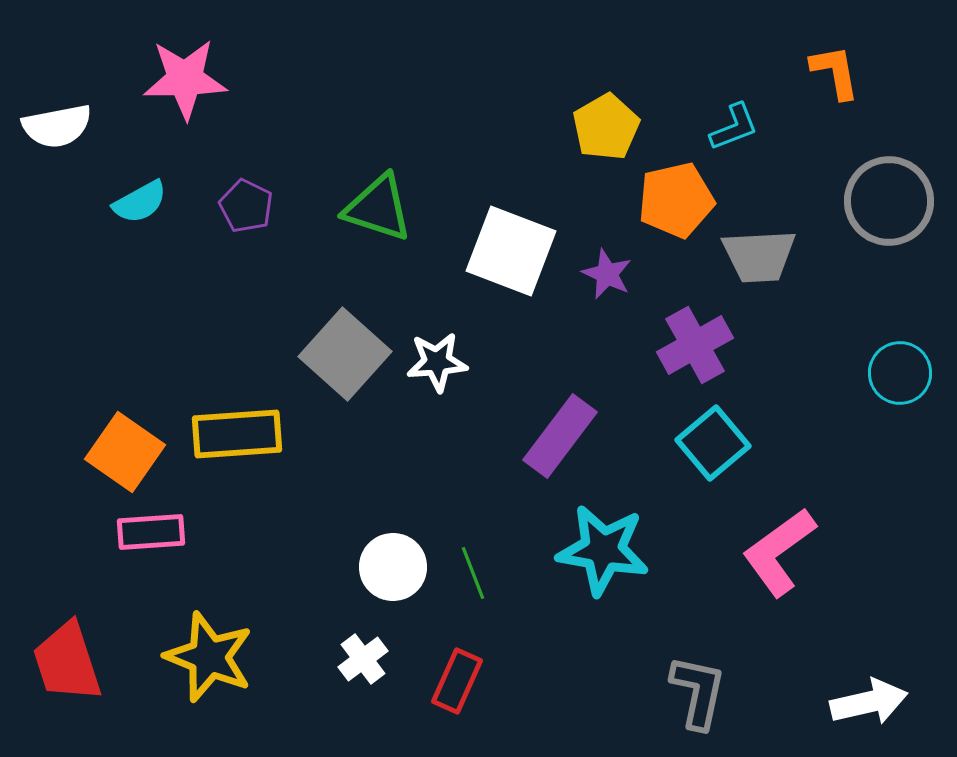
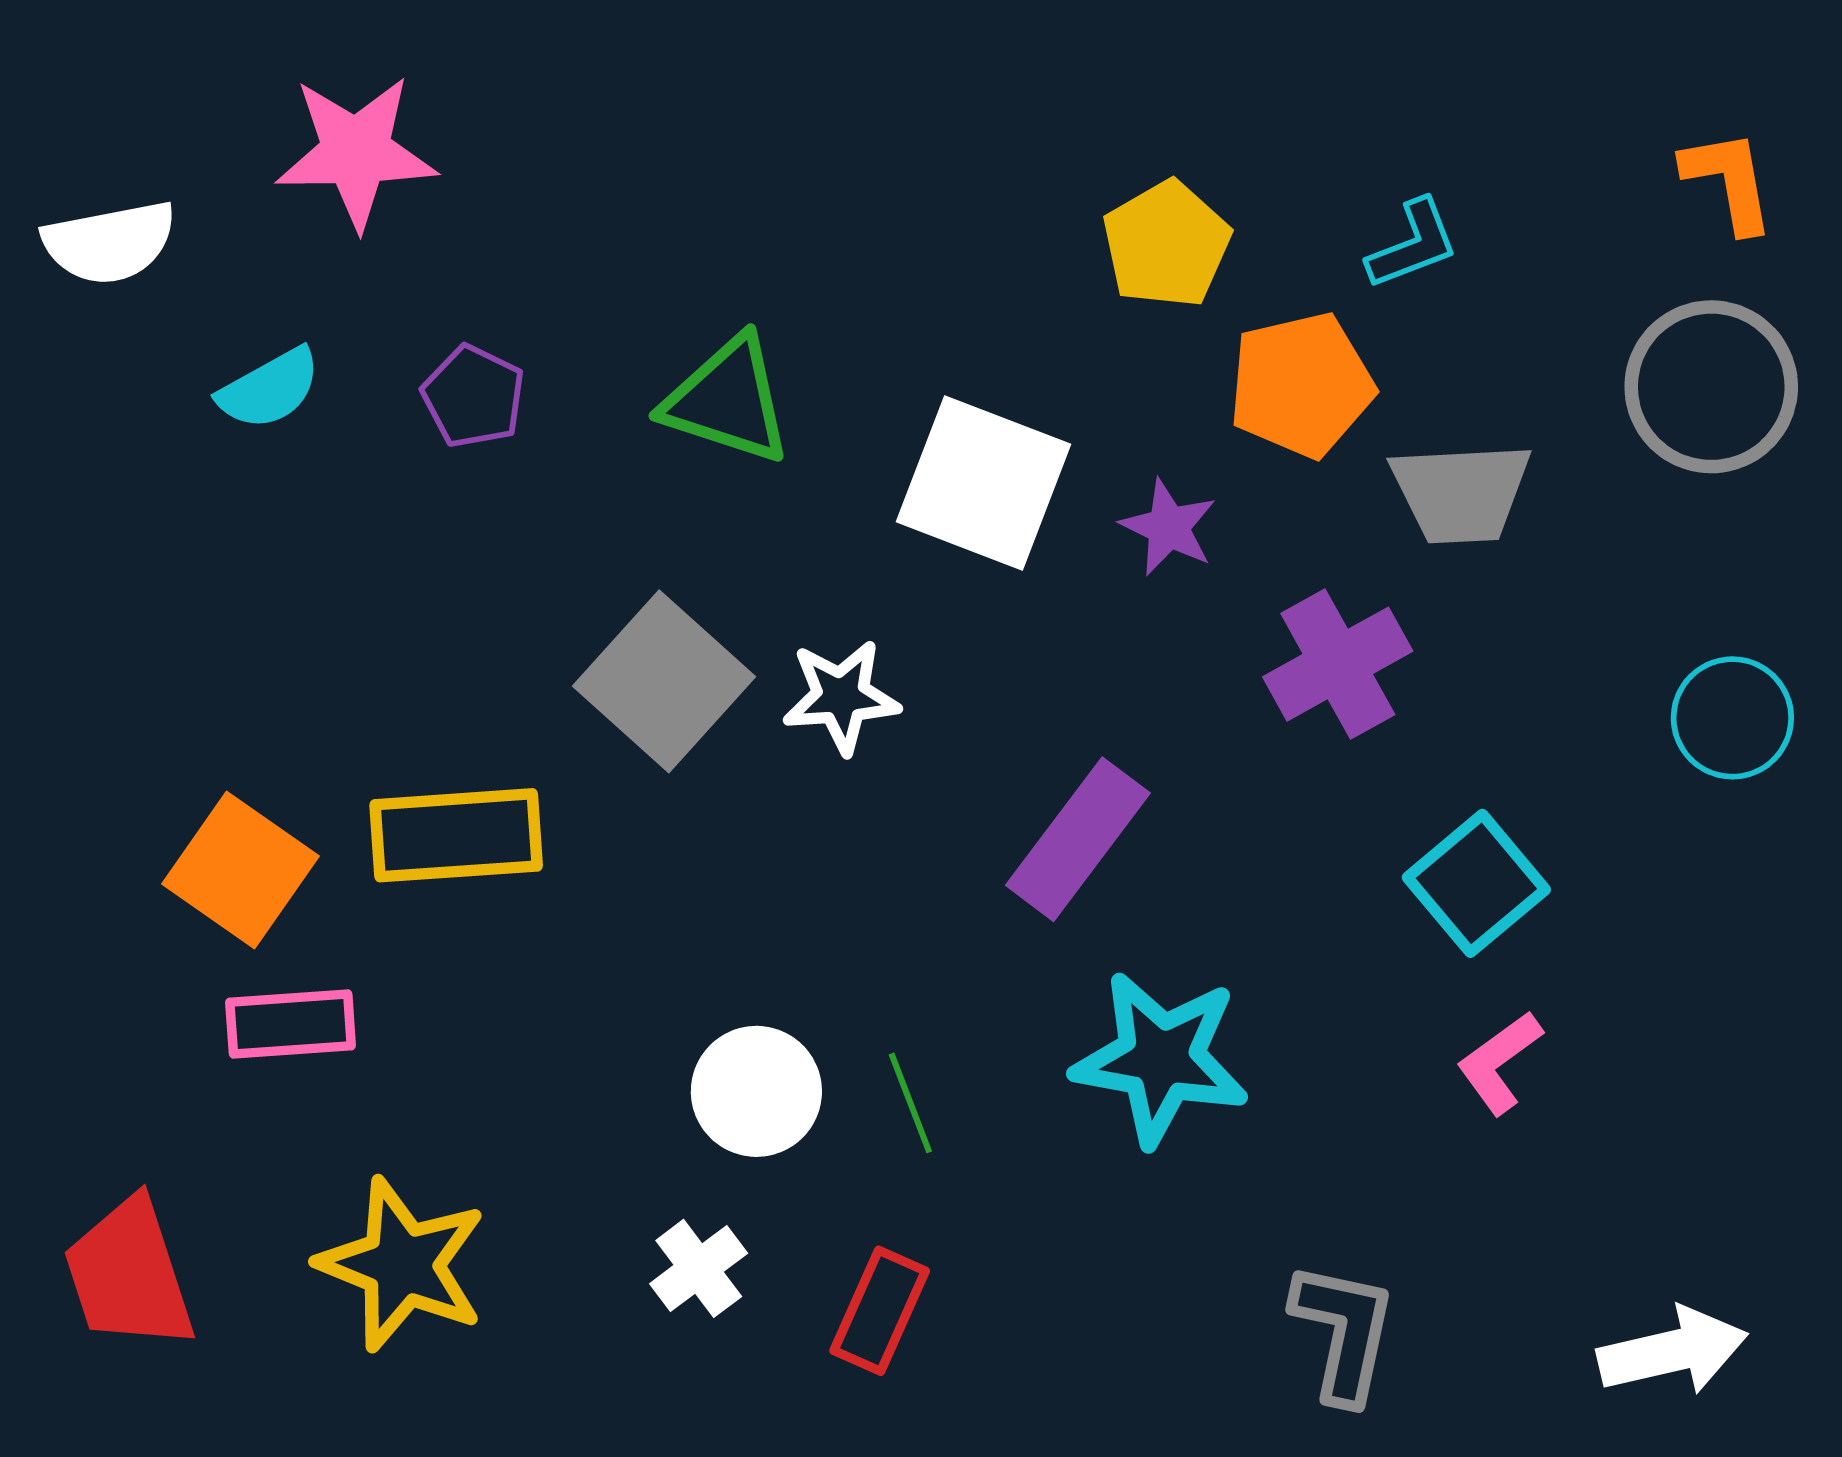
orange L-shape: (835, 72) -> (1729, 181), moved
cyan square: (713, 443) -> (1476, 883), moved
pink L-shape: (779, 552) -> (1499, 1062), size x0.6

